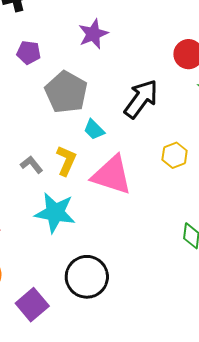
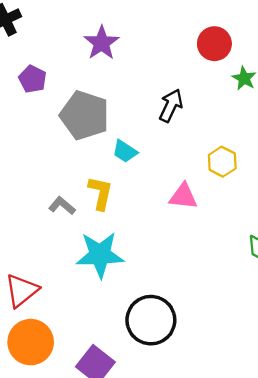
purple pentagon: (29, 52) -> (33, 79), turned 30
black arrow: (141, 99) -> (171, 106), size x0.7
pink triangle: (112, 175) -> (183, 196), moved, size x0.6

